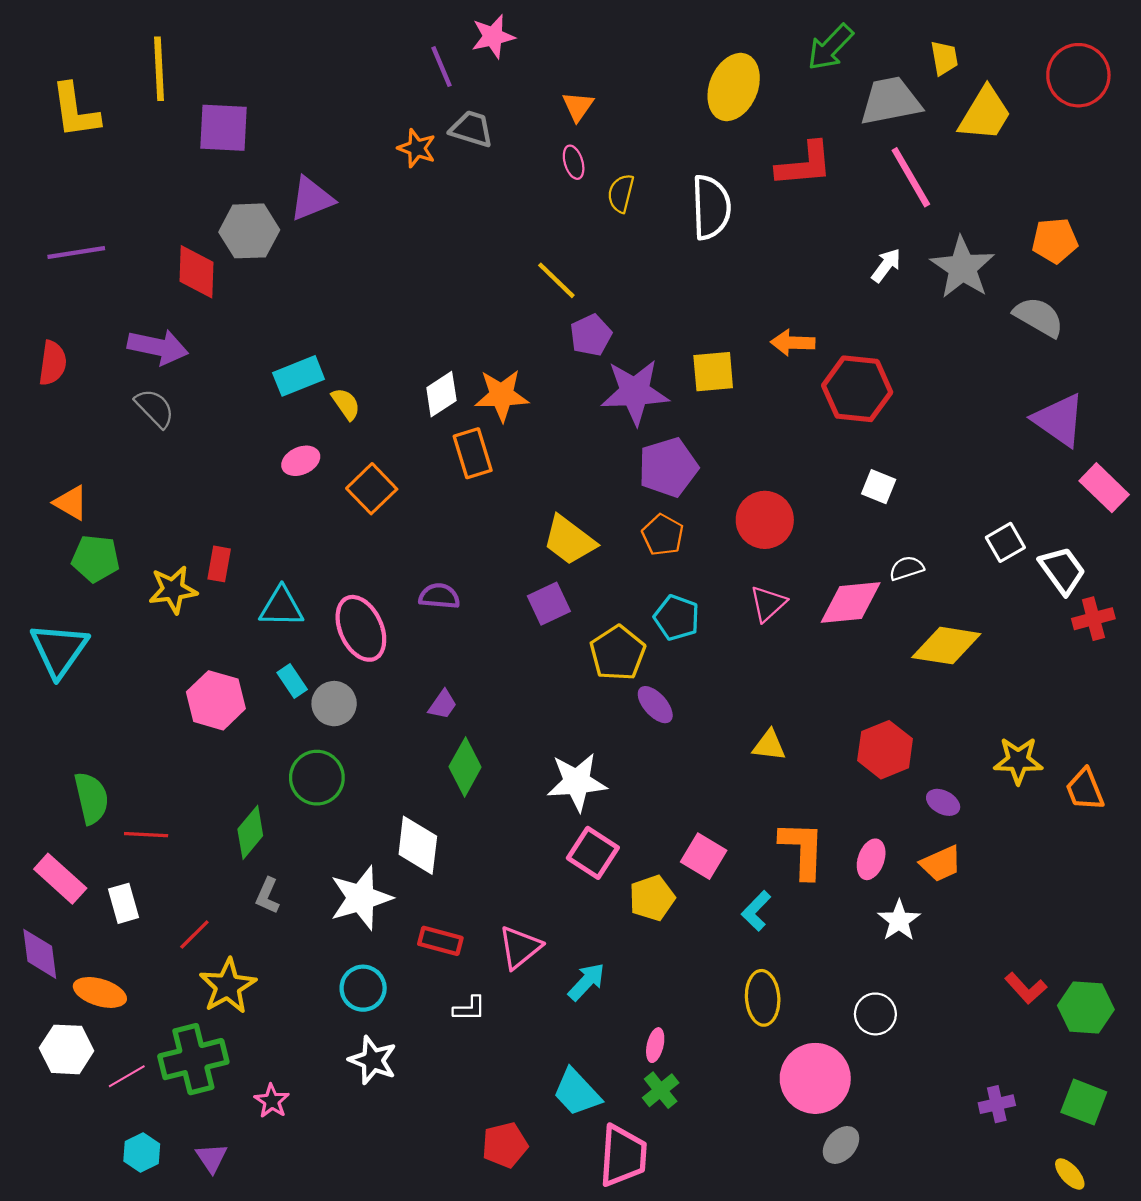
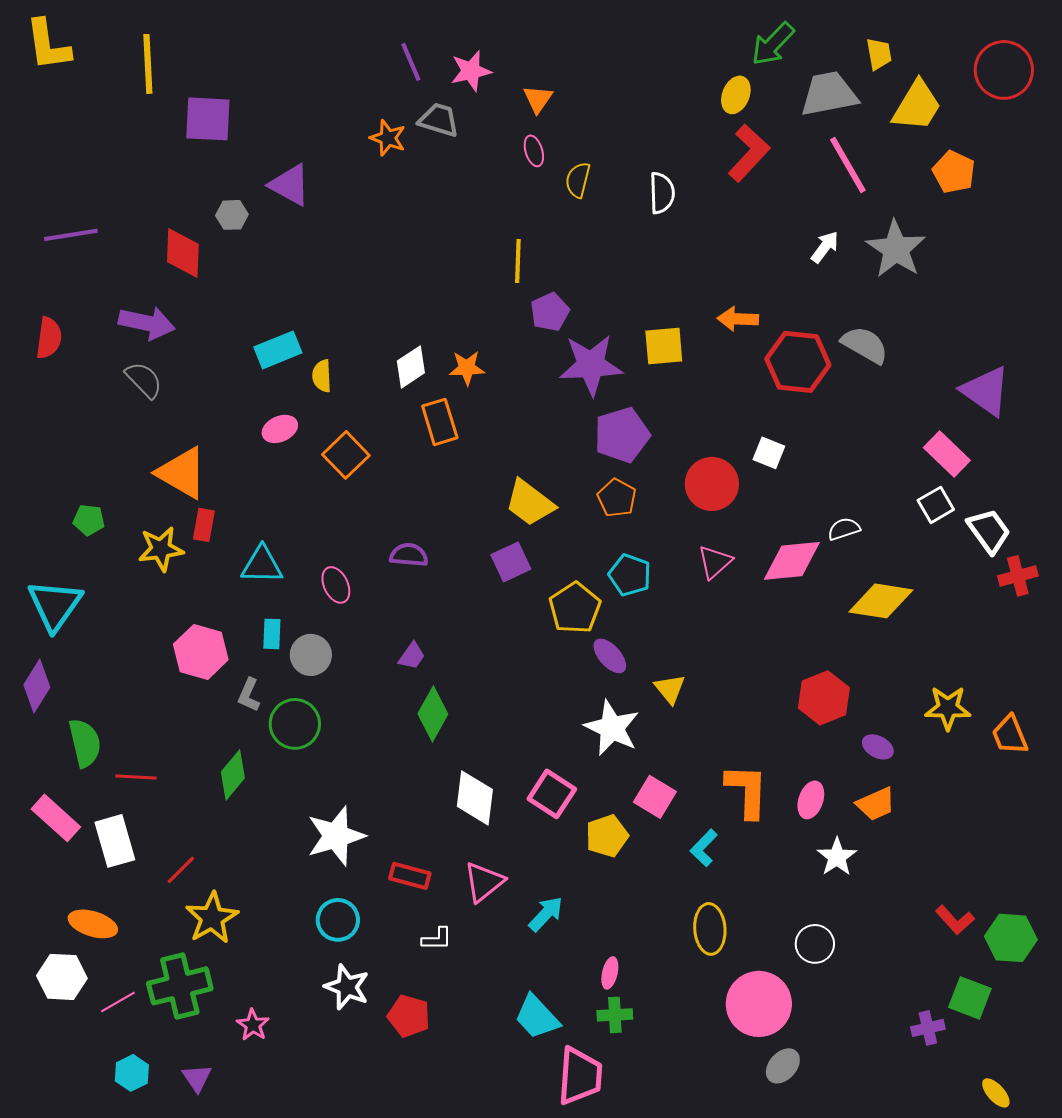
pink star: (493, 37) -> (471, 71), moved
yellow ellipse: (734, 87) -> (736, 95), moved, size x0.6
yellow L-shape: (75, 111) -> (48, 45), moved
red L-shape: (805, 164) -> (749, 153), turned -42
purple triangle: (311, 199) -> (290, 185), turned 51
white semicircle: (711, 207) -> (662, 193), size x0.7
gray hexagon: (249, 231) -> (232, 215), size x0.6
orange pentagon: (1055, 241) -> (954, 172), moved, turned 30
yellow line: (556, 280) -> (518, 261), turned 48
gray semicircle: (1039, 317) -> (865, 345), moved
orange star: (502, 395) -> (467, 368), size x0.7
yellow semicircle: (346, 404) -> (322, 376), turned -148
white square: (879, 487) -> (769, 453), moved
pink rectangle: (1104, 488) -> (947, 454), moved
orange triangle: (71, 503) -> (182, 473), moved, size x1.6
green pentagon: (96, 559) -> (89, 520), size x0.7
pink ellipse: (361, 628) -> (336, 585), size x0.6
cyan rectangle: (292, 681) -> (272, 634), turned 36
yellow triangle: (769, 745) -> (670, 689), moved, turned 44
white star: (577, 782) -> (612, 728), moved, turned 30
white diamond: (418, 845) -> (475, 798), moved
gray L-shape: (267, 896) -> (249, 695), moved
white rectangle: (124, 903) -> (115, 841), size x1.4
purple diamond: (40, 954) -> (37, 686), moved, turned 39
green cross: (661, 1090) -> (615, 1015), turned 36
green square: (1084, 1102) -> (970, 998), moved
red pentagon: (505, 1145) -> (409, 1016), moved, turned 30

